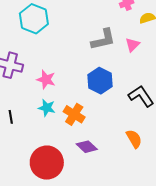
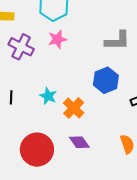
pink star: (46, 79) -> (57, 39), moved, turned 30

